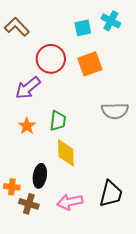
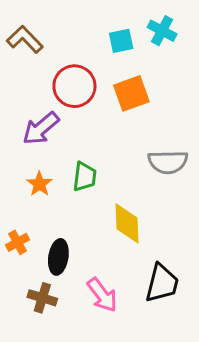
yellow diamond: (66, 153) -> (127, 223), moved
orange cross: (12, 187) -> (18, 242), moved, turned -35
pink arrow: (70, 202) -> (102, 295), turned -115

